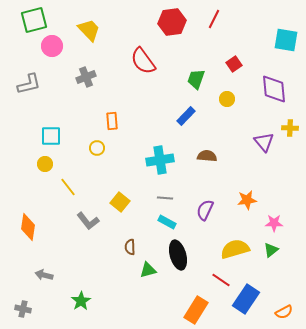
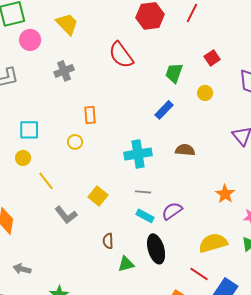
orange star: (247, 200) -> (225, 194), turned -30
purple semicircle: (205, 210) -> (172, 211), moved, turned 30

